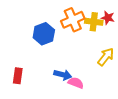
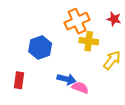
yellow cross: (94, 22) -> (89, 41), moved
blue hexagon: (44, 34) -> (40, 47), moved

